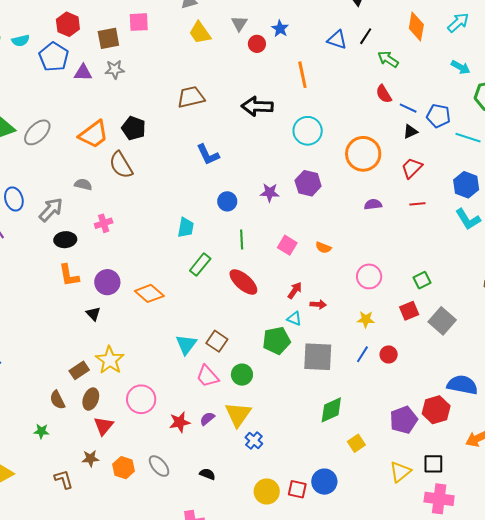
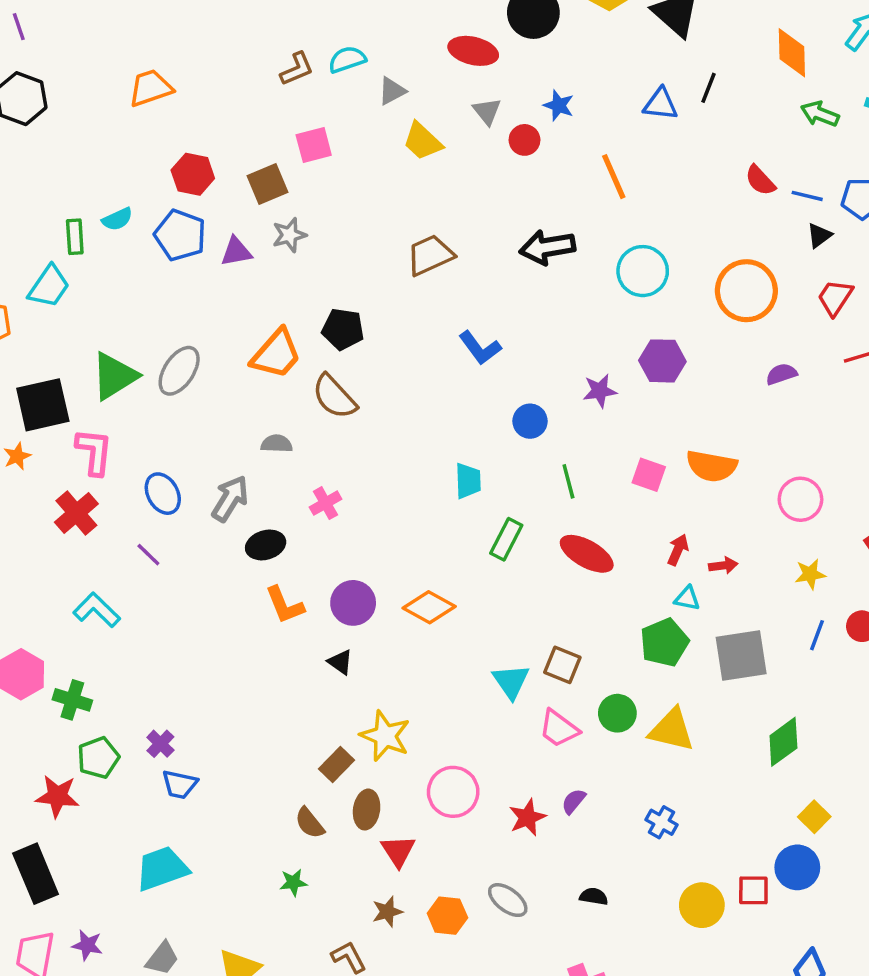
green arrow: (388, 59) -> (820, 114), moved
orange semicircle: (323, 248) -> (711, 466), size x1.8
yellow triangle: (238, 414) -> (672, 730), moved, turned -40
yellow square: (356, 443) -> (814, 817), moved

